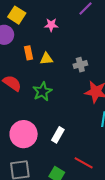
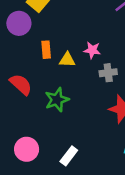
pink star: (51, 25) -> (92, 50), moved
pink circle: (24, 134) -> (27, 149), size x0.7

